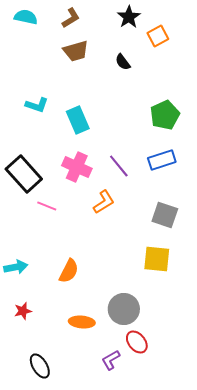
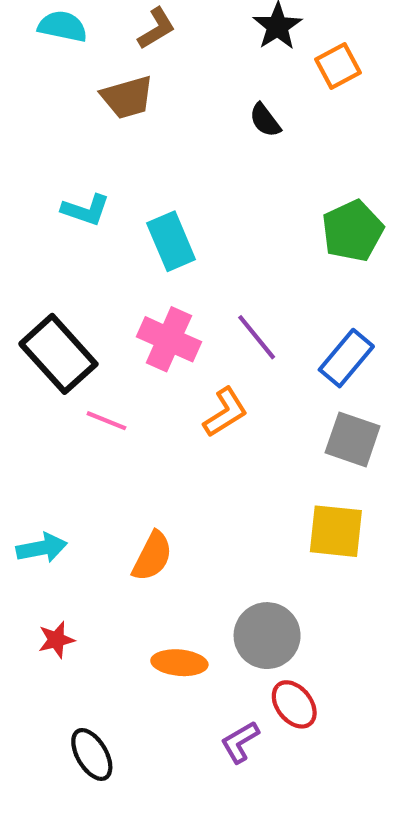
brown trapezoid: (76, 51) -> (127, 97), moved
blue rectangle: (162, 160) -> (346, 358), moved, turned -32

